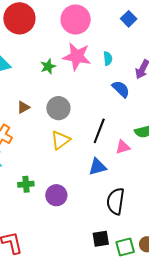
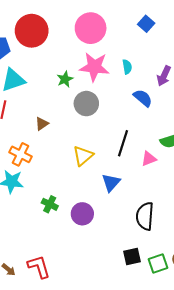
gray circle: (58, 108) -> (86, 104), moved
blue triangle: (97, 167) -> (111, 182), moved, turned -30
green cross: (26, 184) -> (50, 204), turned 35

